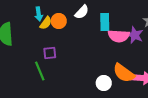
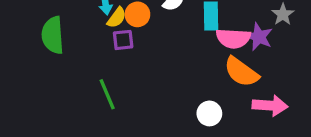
purple square: (50, 53) -> (123, 40), moved
orange semicircle: (124, 73) -> (241, 72), moved

